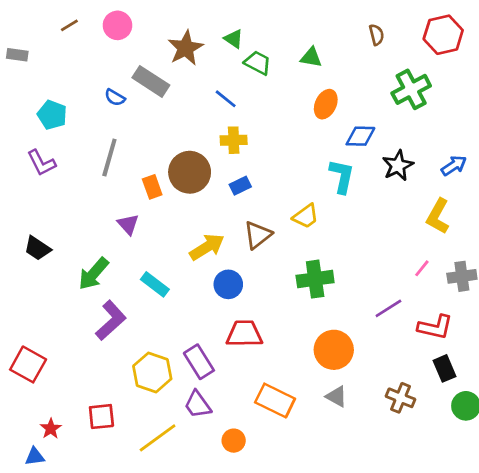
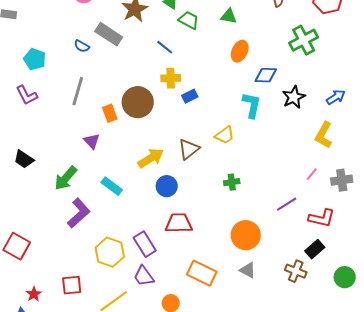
blue rectangle: (240, 186) -> (190, 96), moved
green cross: (315, 279) -> (232, 182), size x0.6
black rectangle: (445, 368) -> (315, 249), moved, turned 72

